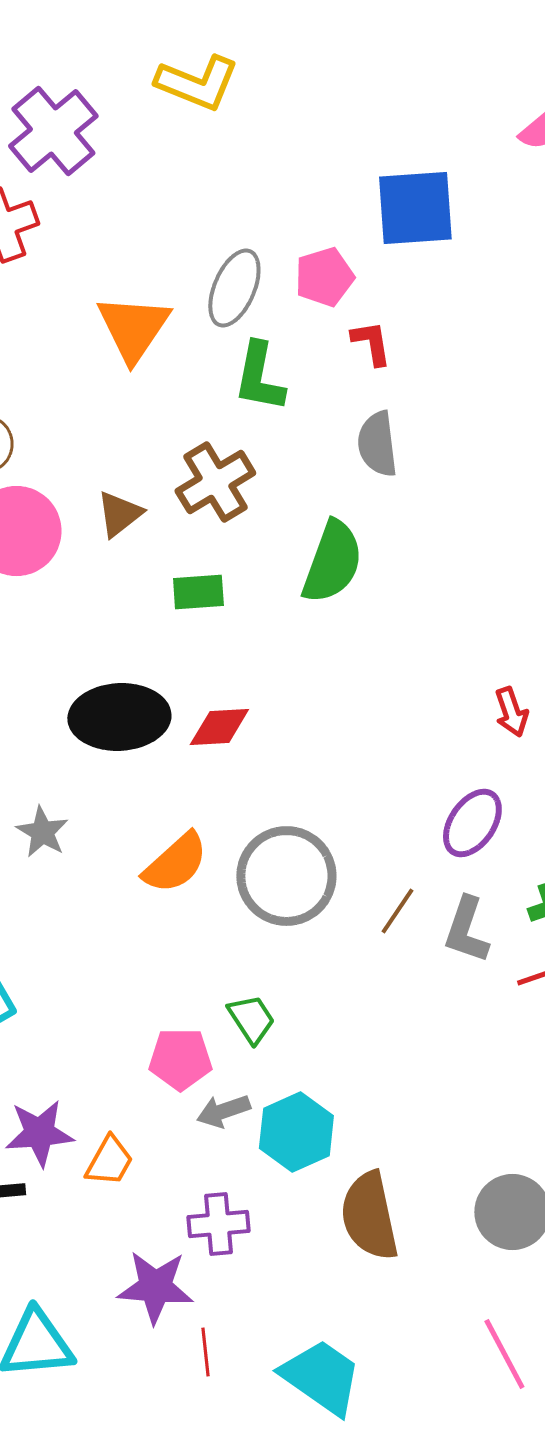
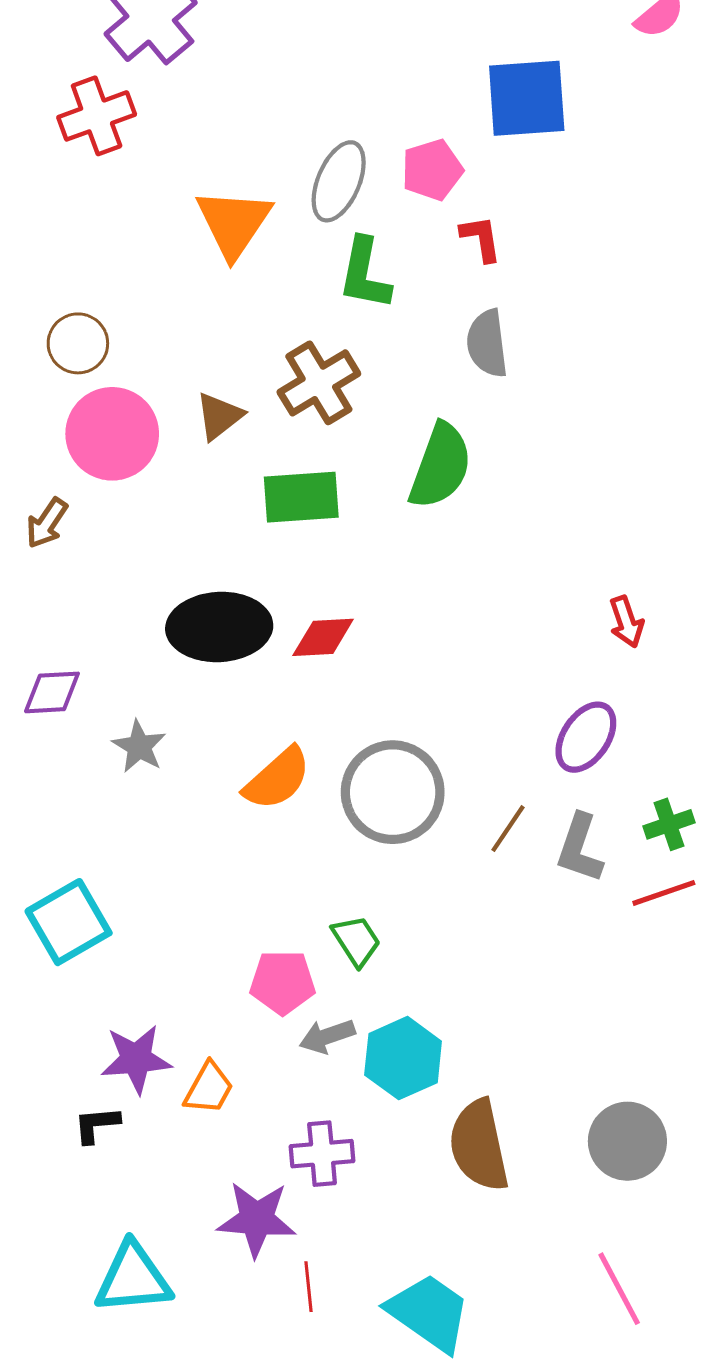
green rectangle: (198, 592) -> (301, 497), size x1.4

